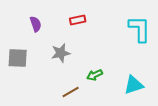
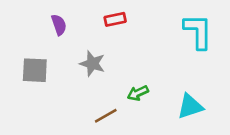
gray star: (61, 53) -> (92, 64), turned 30

